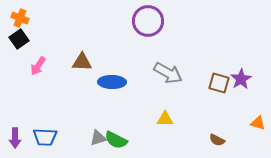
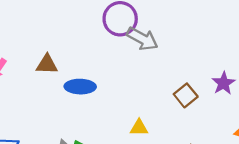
gray arrow: (168, 73) -> (142, 39), moved
brown square: (219, 83) -> (186, 95), moved, turned 35

